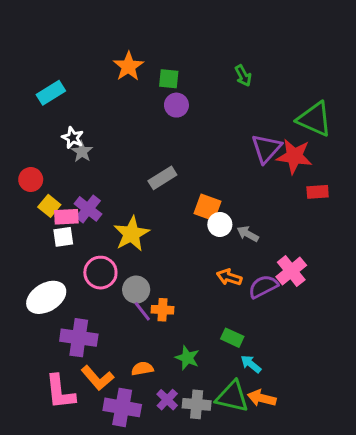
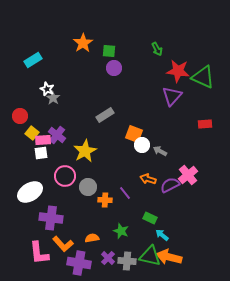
red star: (294, 156) -> (178, 71), moved
purple line: (142, 311) -> (125, 193), moved
orange arrow: (262, 398) -> (169, 257), size x1.4

